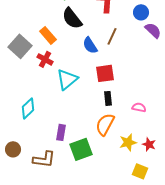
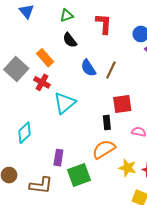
black semicircle: (72, 18) -> (70, 40), size x0.7
brown line: (112, 36) -> (111, 70), moved
red square: (105, 73) -> (122, 104), moved
orange semicircle: (105, 124) -> (104, 149), turned 30
yellow star: (128, 142) -> (127, 168), turned 30

